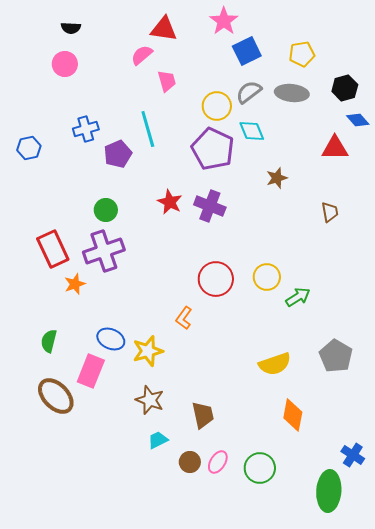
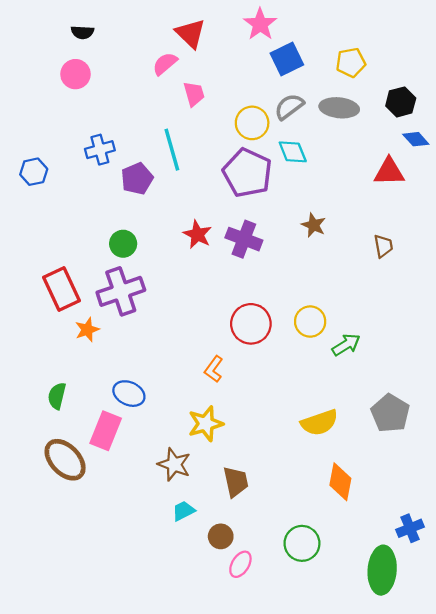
red triangle: (164, 29) -> (190, 33), turned 36
brown star: (277, 178) -> (314, 225), moved, turned -30
yellow star: (148, 351) -> (206, 424), moved
blue cross: (353, 455) -> (410, 528), turned 35
pink ellipse: (218, 462) -> (240, 564), moved

